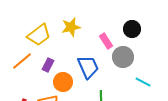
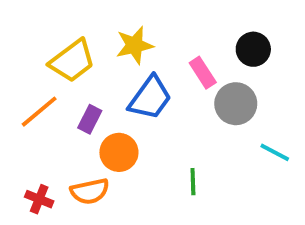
blue trapezoid: (88, 67) -> (150, 98), moved, turned 60

